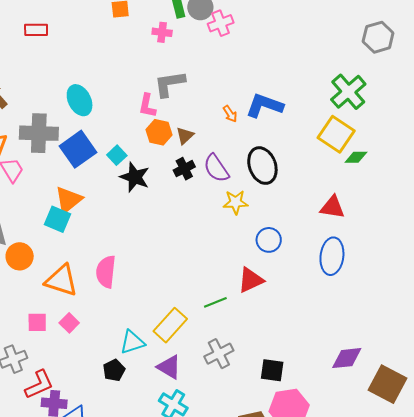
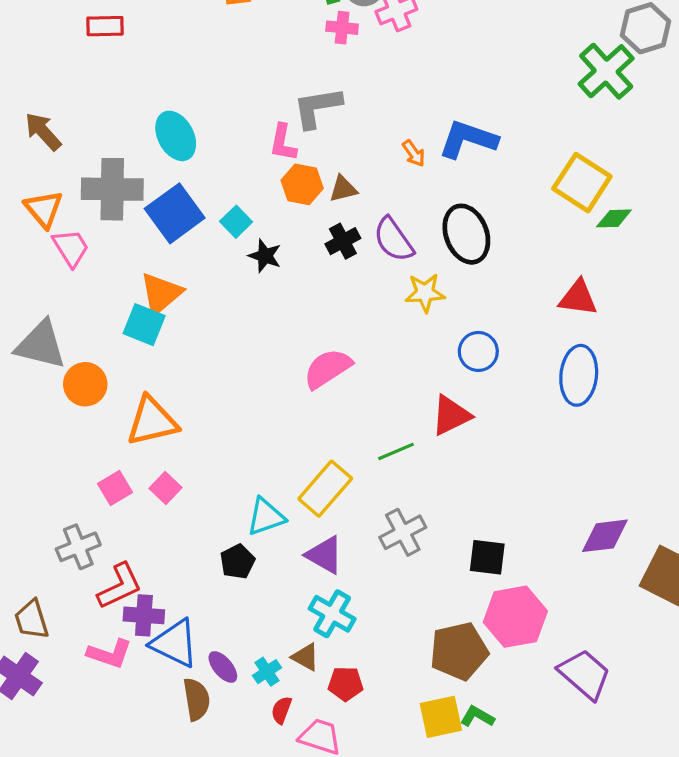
pink cross: (162, 32) -> (342, 28), moved
green cross: (348, 92) -> (606, 71), moved
brown triangle: (185, 136) -> (343, 189), turned 30
black star: (135, 177) -> (265, 256), size x0.7
pink semicircle: (106, 272) -> (328, 369), moved, turned 52
orange triangle: (61, 281) -> (152, 421), turned -30
pink square: (37, 322) -> (115, 488), turned -30

